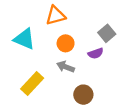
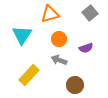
gray square: (107, 33) -> (90, 13), moved
cyan triangle: (24, 39) -> (22, 35), turned 40

